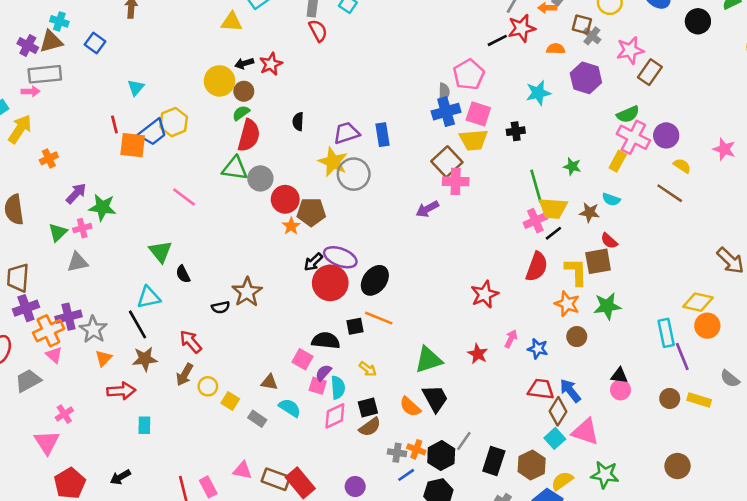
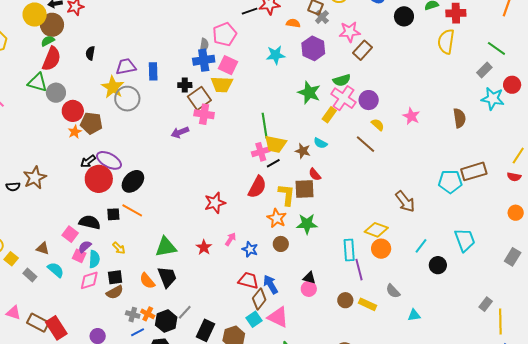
brown circle: (244, 91) -> (52, 25), size x1.5
black cross: (516, 131) -> (185, 85), moved
green star: (572, 166) -> (309, 93), moved, size x1.6

